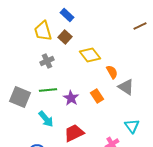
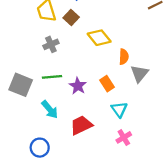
orange semicircle: (112, 72) -> (124, 57), turned 32
gray triangle: (126, 87) -> (139, 74), turned 36
cyan triangle: (132, 126) -> (119, 109), moved

